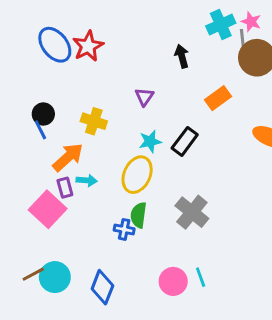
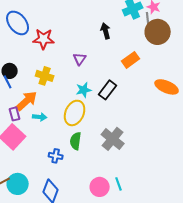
red star: (88, 46) -> (44, 39), moved, turned 30
purple rectangle: (65, 188) -> (15, 114), moved
blue cross: (124, 229) -> (56, 156), moved

